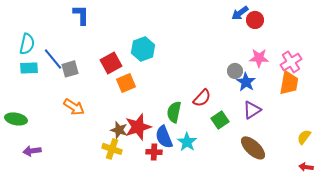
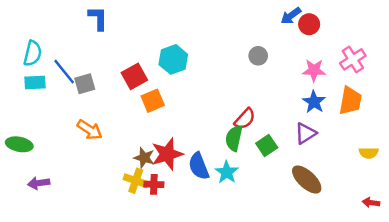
pink cross: (291, 62) -> (353, 59), moved
gray circle: (235, 71) -> (258, 56), moved
blue star: (246, 82) -> (314, 102), moved
green semicircle: (174, 112) -> (234, 138), moved
yellow semicircle: (304, 137) -> (369, 153), moved, turned -126
red cross: (154, 152) -> (154, 184), moved

